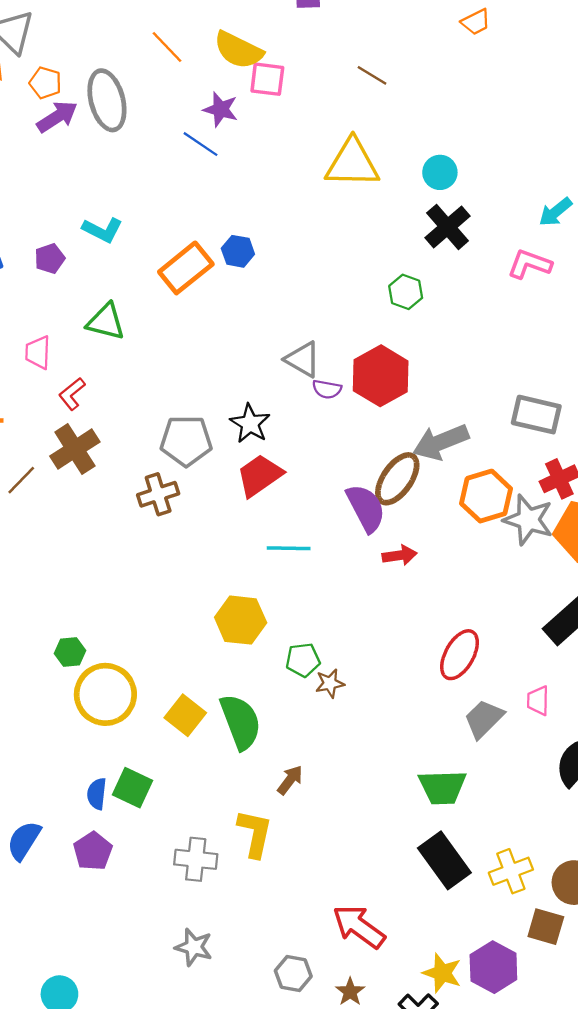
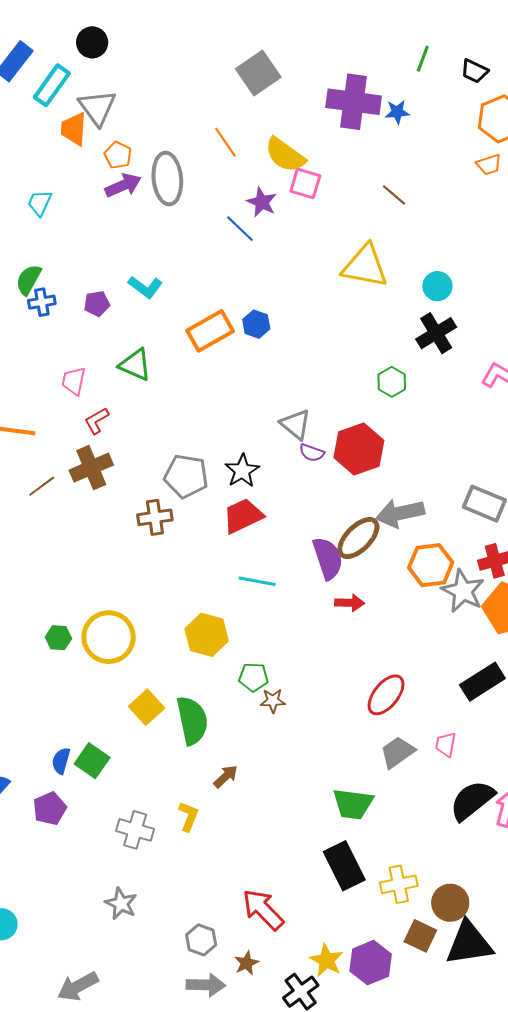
yellow circle: (105, 694) -> (109, 637), moved
yellow L-shape: (255, 833) -> (189, 816), size x0.7

